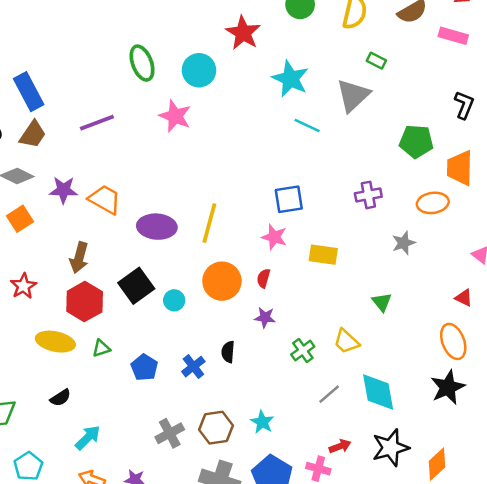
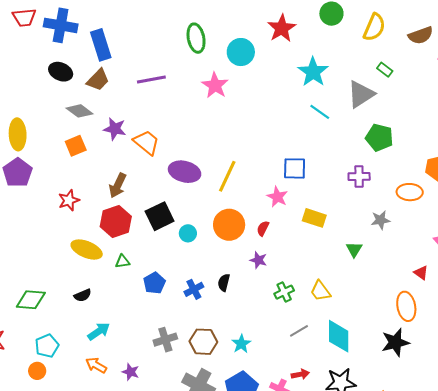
green pentagon: (416, 141) -> (379, 137), moved
green triangle: (382, 302) -> (354, 249), moved

